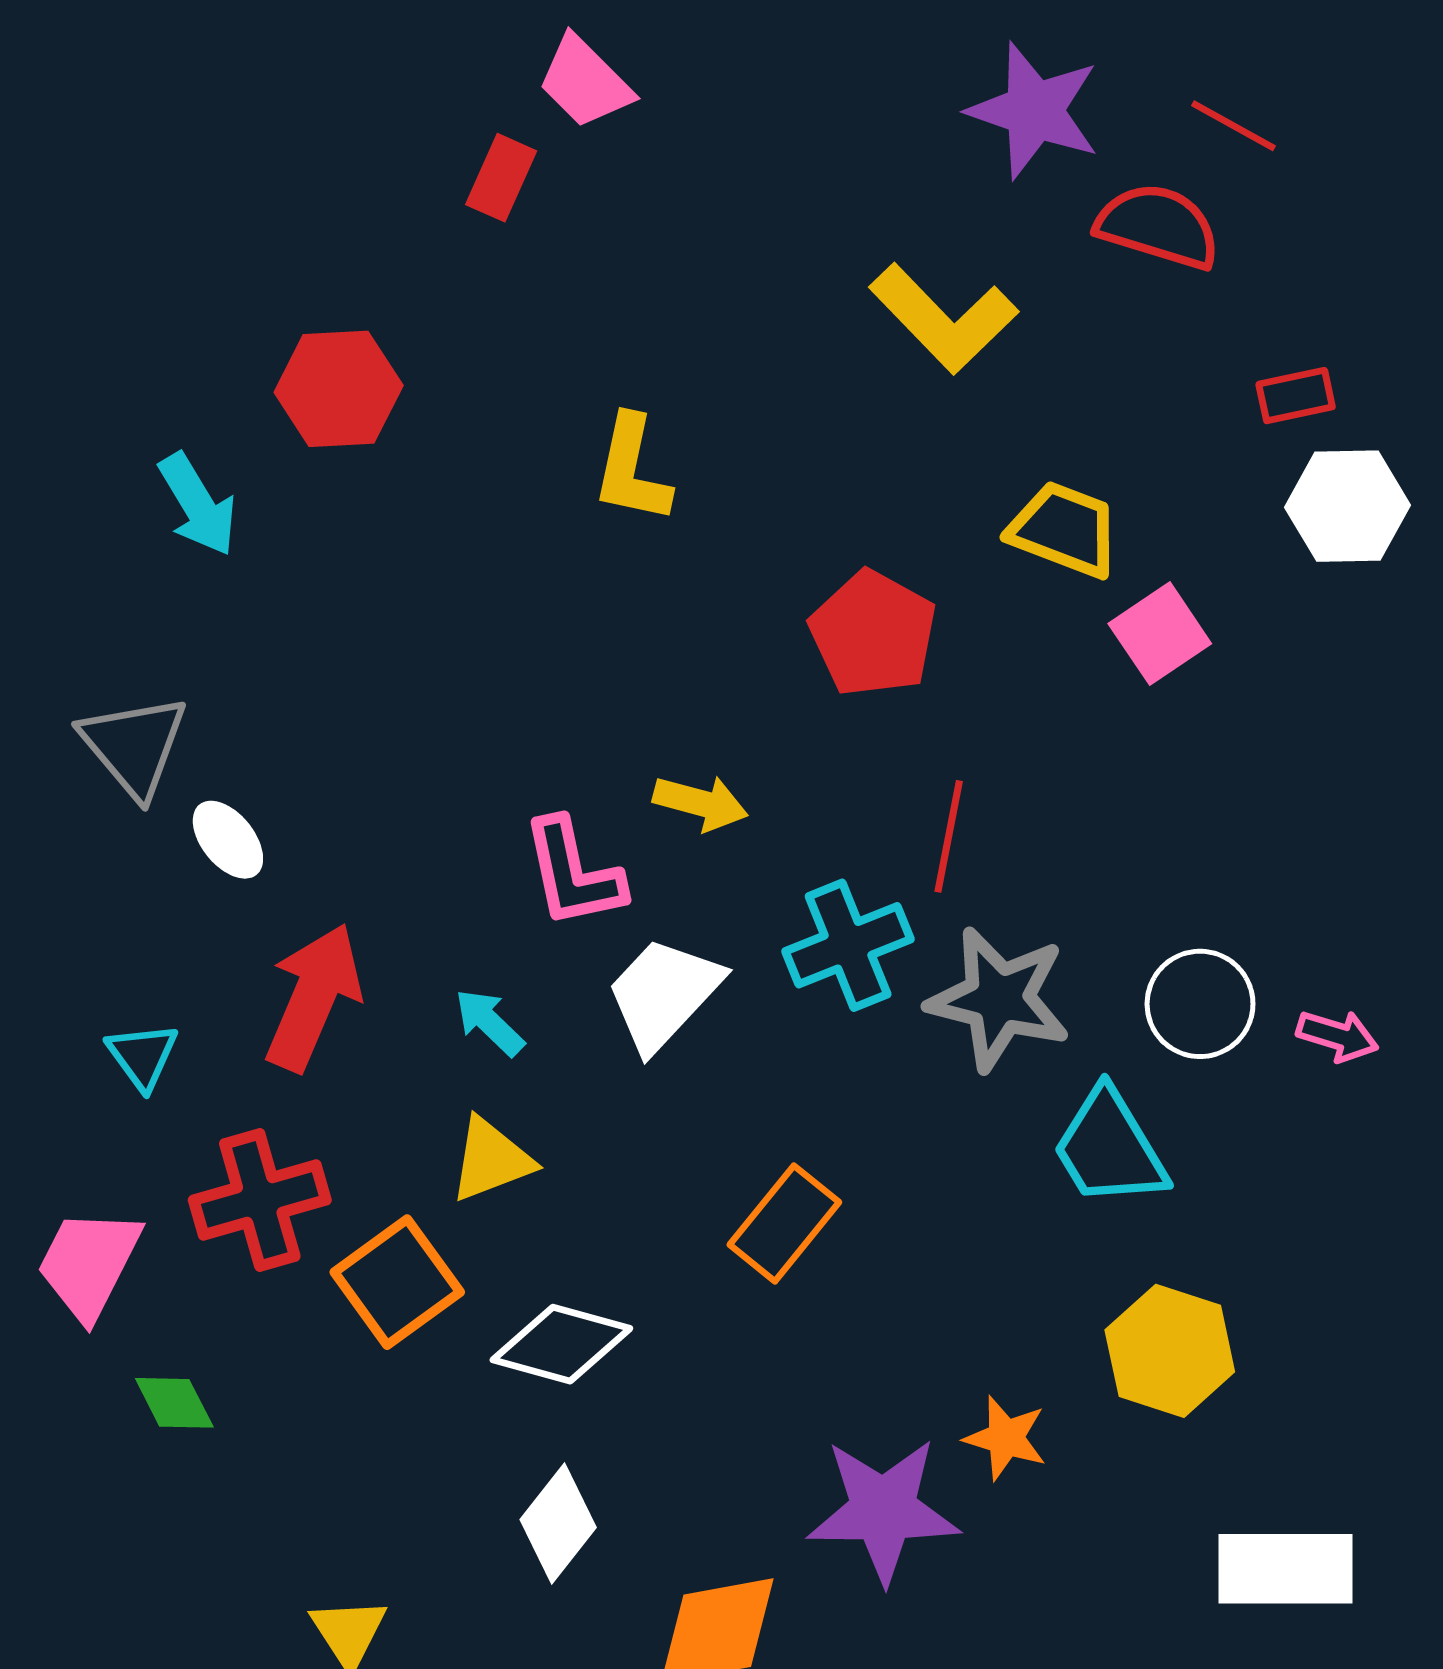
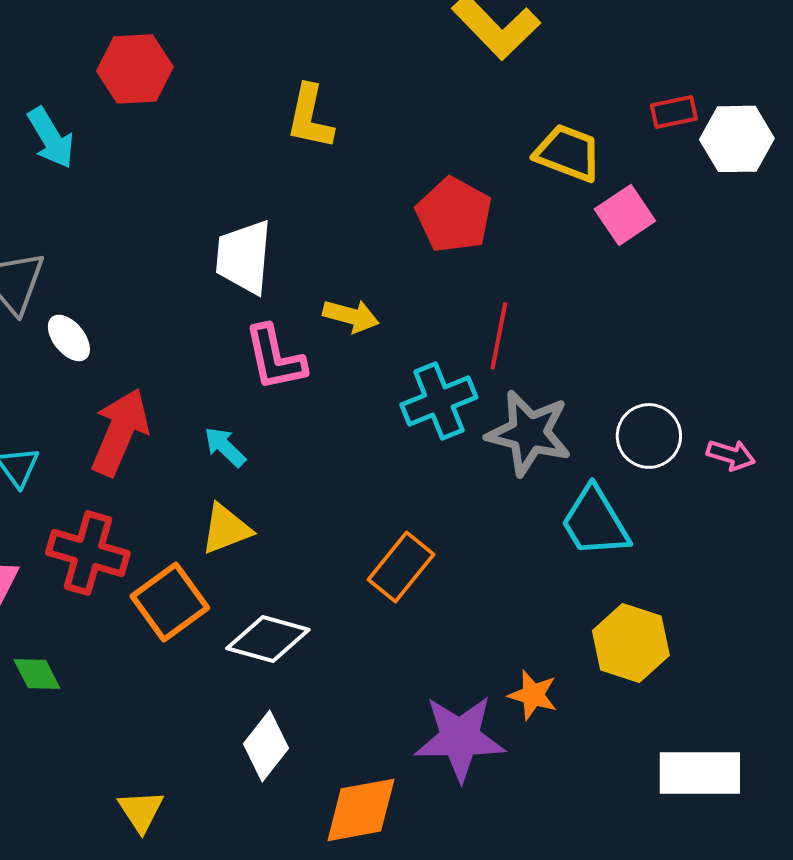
red rectangle: (1296, 396) -> (674, 112), moved
white trapezoid: (664, 994) -> (244, 257), moved, turned -38
red cross: (260, 1200) -> (88, 553), turned 32

